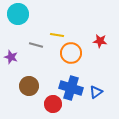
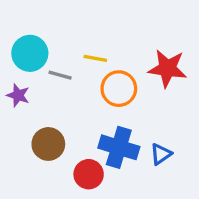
cyan circle: (18, 14) -> (30, 53), moved
red star: (100, 41) -> (167, 68), size x1.6

